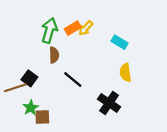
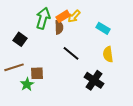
brown semicircle: (54, 55) -> (59, 27), moved
black square: (29, 78) -> (20, 39), moved
black line: (73, 80) -> (71, 53), moved
brown square: (42, 117) -> (37, 73), moved

